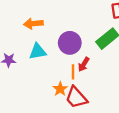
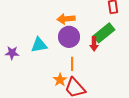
orange arrow: (33, 24) -> (66, 19), moved
red arrow: (84, 64) -> (94, 44), moved, turned -32

